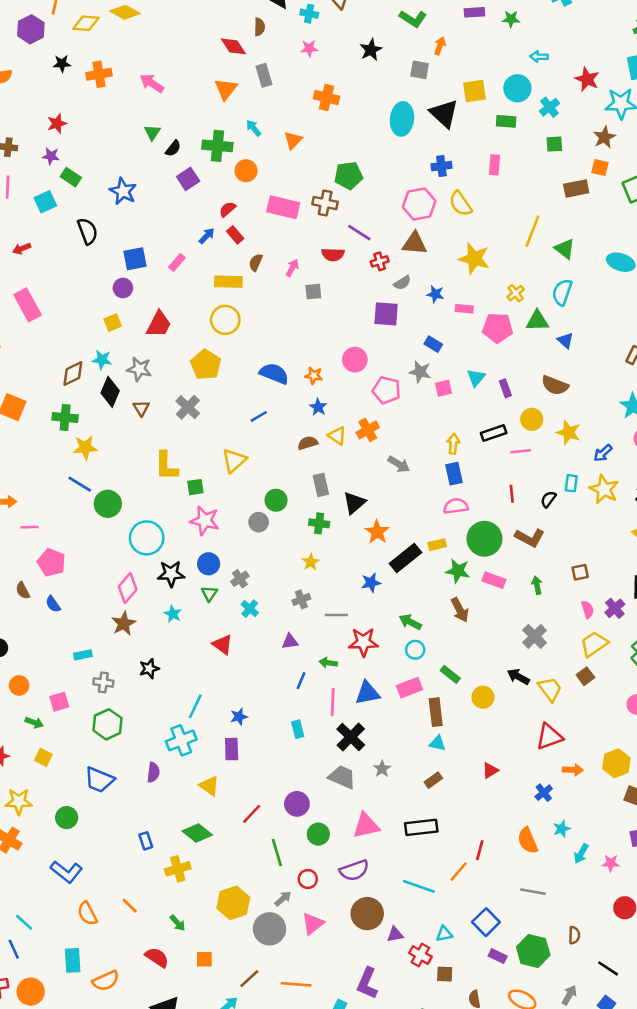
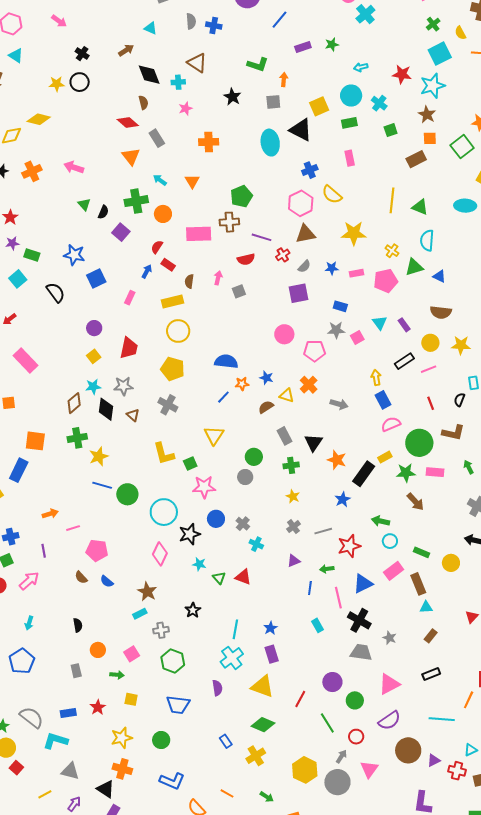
blue square: (135, 259) -> (96, 278), moved
orange star: (314, 376) -> (242, 384), moved
green triangle: (209, 594) -> (219, 578), moved
brown star: (124, 623) -> (147, 592), moved
yellow triangle: (209, 786) -> (262, 686), size x1.4
black rectangle: (421, 827) -> (431, 674), size x0.7

